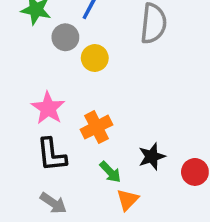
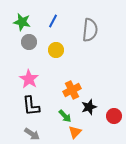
gray circle: (65, 37) -> (29, 42), moved
orange cross: (96, 127) -> (72, 90), moved

